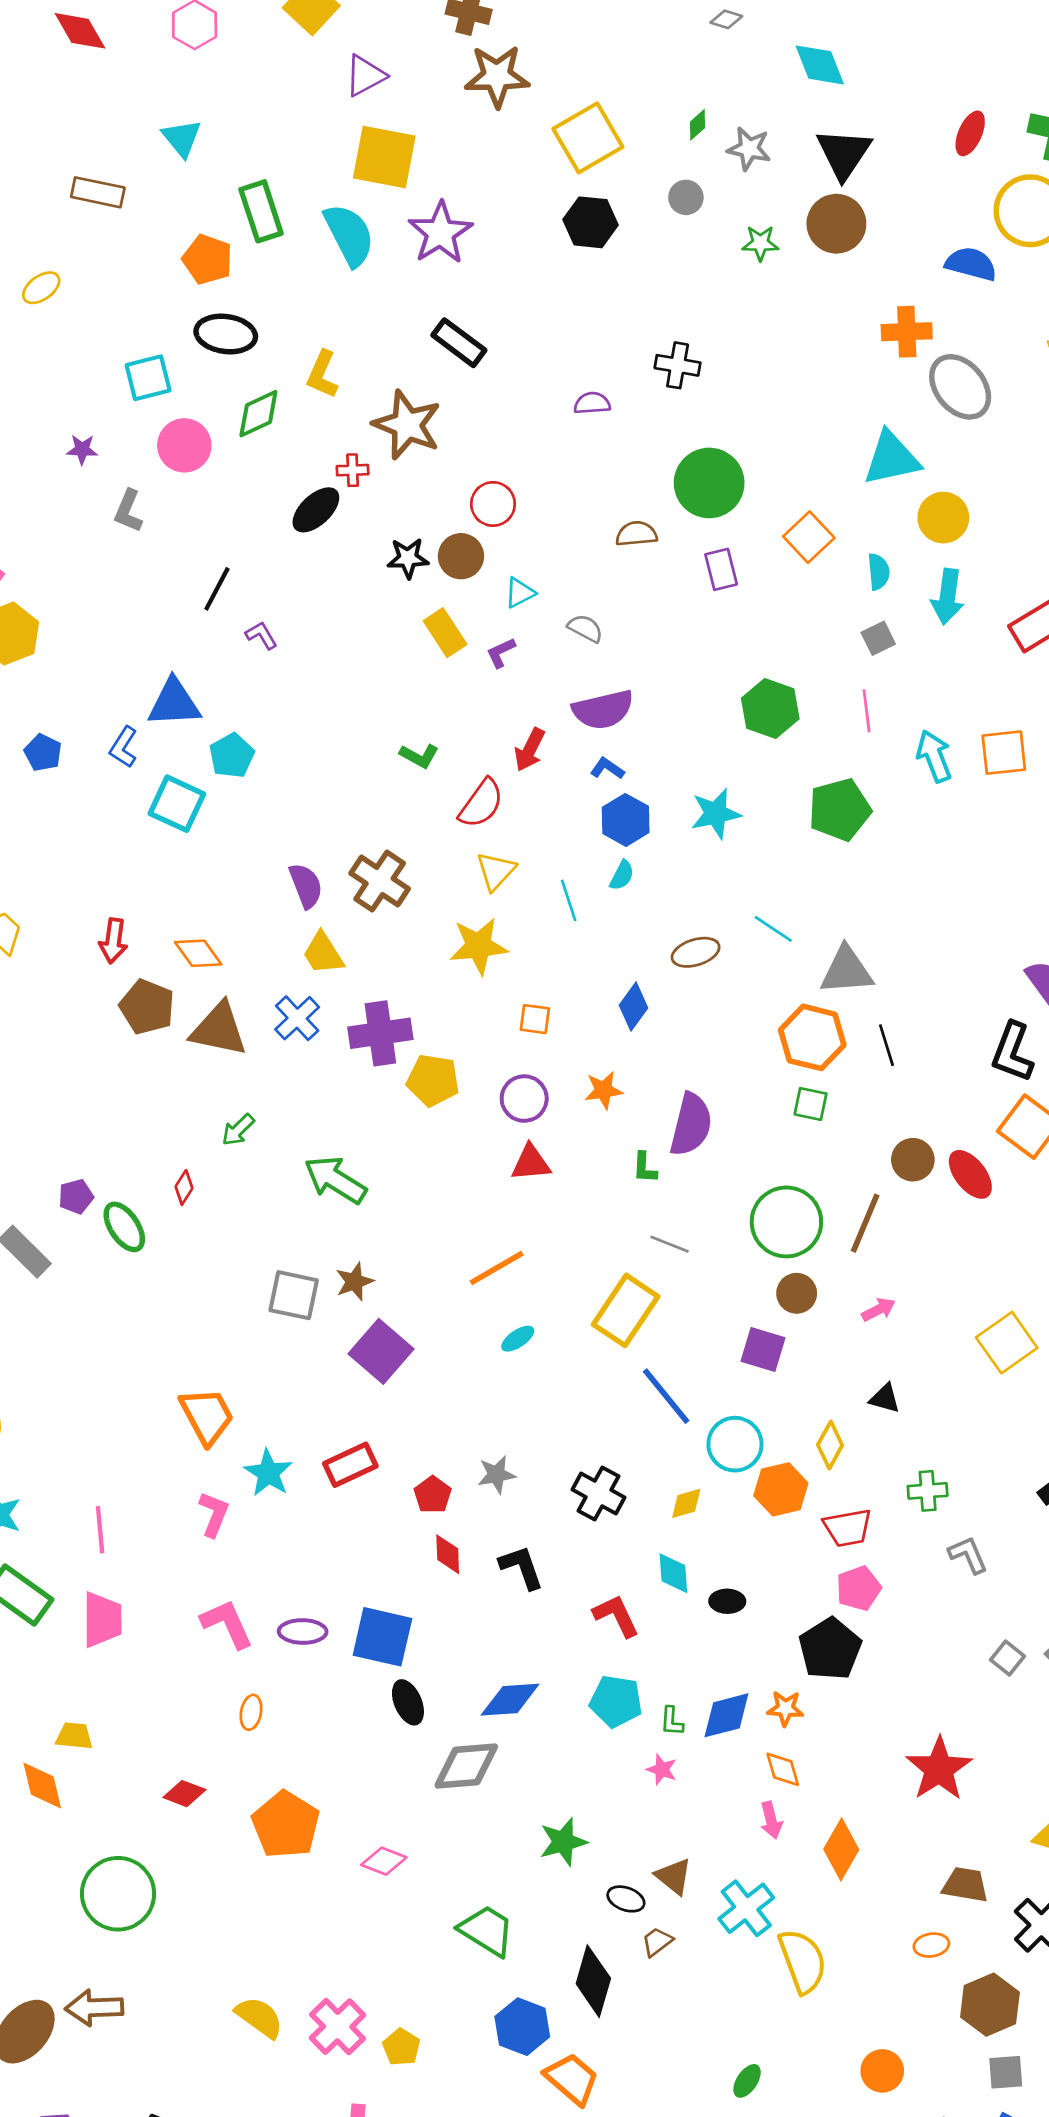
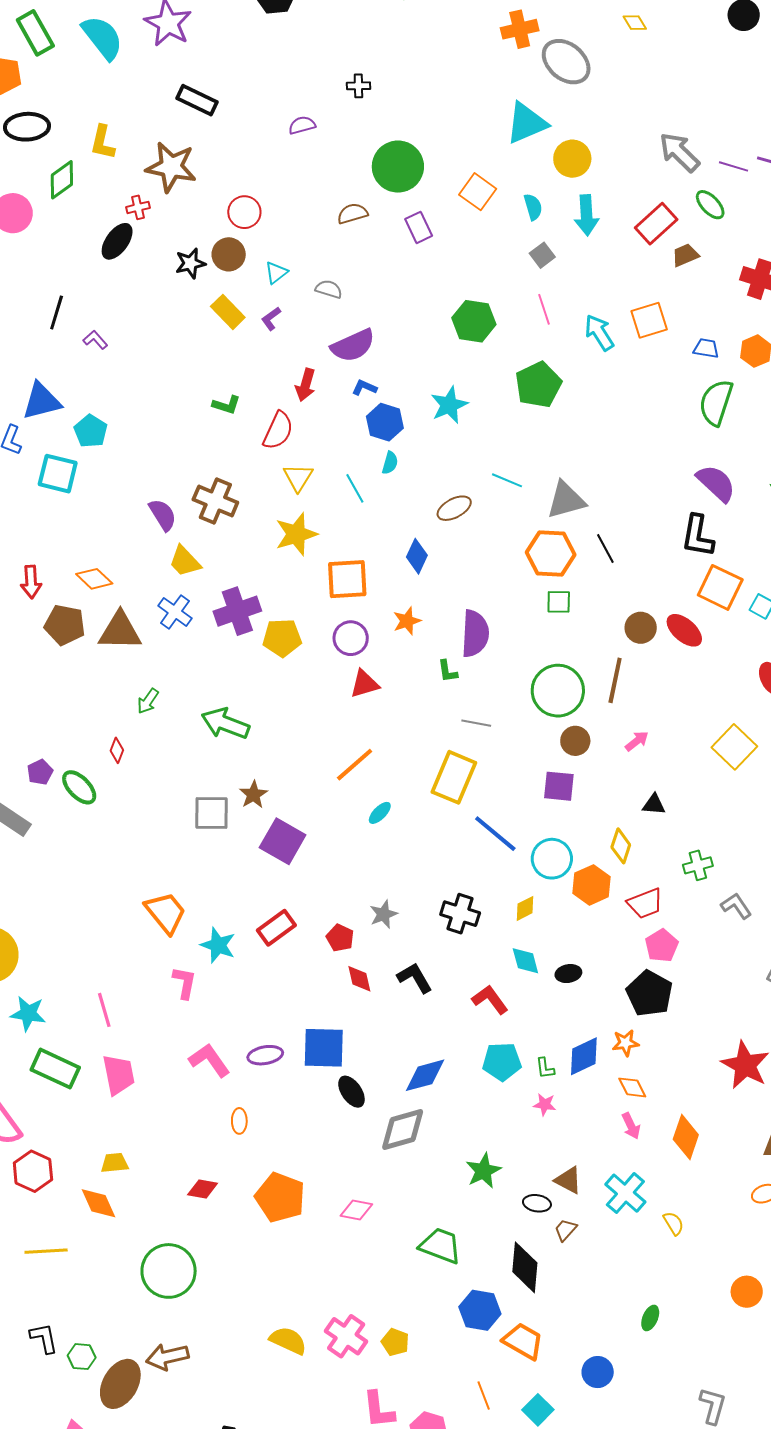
black cross: (678, 365) -> (358, 86), size x0.7
orange square: (535, 1019) -> (347, 579), size x1.8
yellow semicircle: (803, 1961) -> (674, 1223), size x0.5

